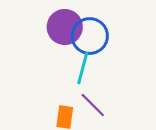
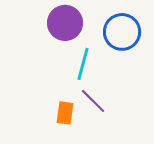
blue circle: (90, 36) -> (122, 32), moved

